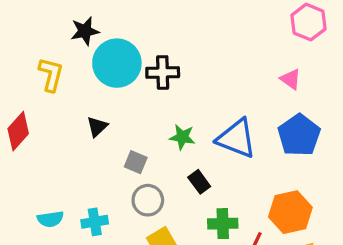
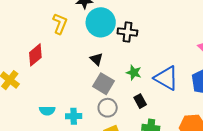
black triangle: (97, 127) -> (96, 59), moved, turned -40
gray square: (136, 162) -> (103, 84), size x1.5

